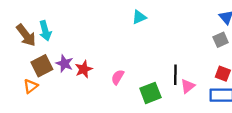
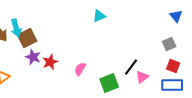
gray square: (221, 40) -> (169, 44), moved
brown square: (42, 66) -> (27, 38), moved
black line: (175, 75) -> (131, 67), turned 36

